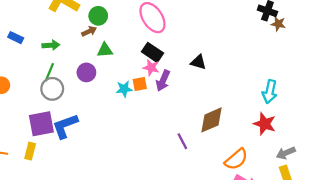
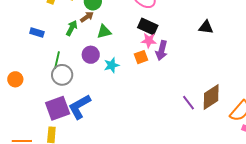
blue rectangle: (16, 38) -> (37, 33), moved
green arrow: (51, 45) -> (72, 28), moved, turned -49
black triangle: (198, 62) -> (206, 27), moved
cyan star: (124, 89) -> (112, 65), moved
brown diamond: (212, 120) -> (211, 97), moved

